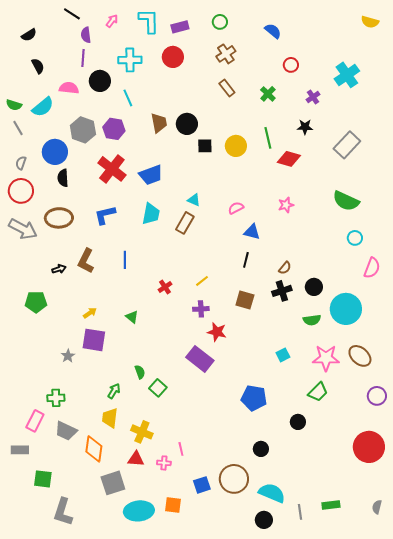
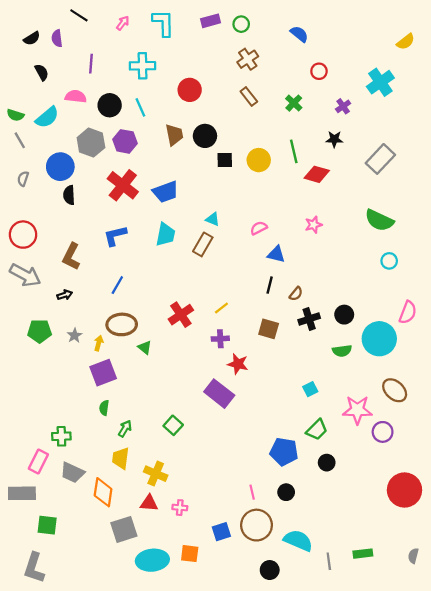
yellow semicircle: (370, 22) -> (406, 42), moved, turned -54
purple rectangle: (180, 27) -> (210, 21), moved
purple semicircle: (86, 35) -> (57, 38), moved
red circle: (173, 57) -> (190, 90), moved
black circle: (100, 81) -> (110, 105), moved
red circle: (21, 191) -> (23, 235), moved
brown ellipse: (59, 218) -> (122, 324), moved
gray arrow: (23, 229) -> (25, 275), moved
blue line: (125, 260) -> (117, 285), moved, turned 30
brown L-shape: (86, 261) -> (71, 257), moved
brown semicircle: (285, 268) -> (296, 294), moved
pink semicircle: (372, 268) -> (408, 312), moved
red cross: (165, 287) -> (181, 315), size x1.6
yellow arrow: (90, 313) -> (99, 343), turned -40
purple square: (94, 340) -> (103, 373), turned -30
gray star: (68, 356) -> (75, 335), moved
pink star: (326, 358) -> (357, 410), moved
green semicircle: (140, 372) -> (104, 408), moved, turned -152
green trapezoid: (318, 392) -> (317, 430), moved
purple circle: (377, 396) -> (383, 432), moved
blue pentagon: (254, 398) -> (284, 452), moved
pink line: (181, 449) -> (252, 492), moved
gray rectangle: (20, 450) -> (22, 493), size x1.4
gray L-shape: (63, 512) -> (34, 568), moved
black circle: (264, 520) -> (270, 570), moved

